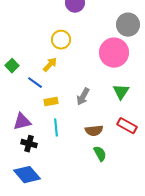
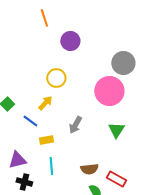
gray arrow: (83, 97) -> (75, 125), moved
red rectangle: (127, 126) -> (116, 179), moved

